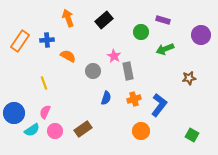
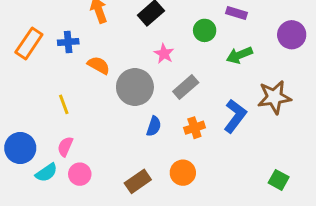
pink star: (114, 56) -> (164, 54), moved
gray circle: (93, 71) -> (135, 87), size x1.6
gray rectangle: (128, 71) -> (186, 87), turned 60
brown star: (189, 78) -> (274, 97), size x1.6
blue L-shape: (159, 105) -> (235, 116), moved
brown rectangle: (83, 129) -> (138, 181), moved
orange circle: (141, 131) -> (183, 173), moved

